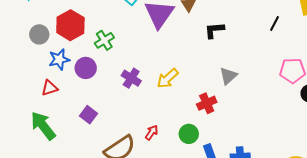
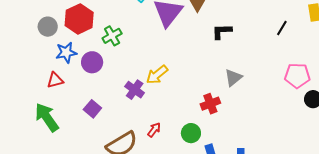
purple cross: (131, 78) -> (135, 90), moved
yellow arrow: (168, 78) -> (157, 75), moved

